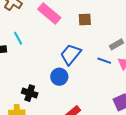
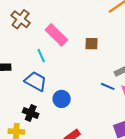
cyan line: (18, 38) -> (41, 56), moved
blue trapezoid: (71, 54) -> (36, 81), moved, turned 75

